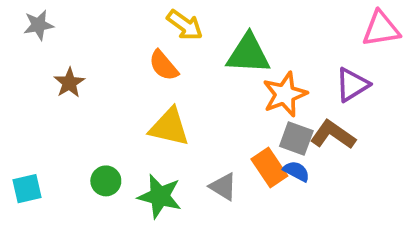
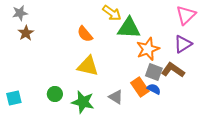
yellow arrow: (185, 25) -> (112, 13), moved
pink triangle: (381, 29) -> (186, 15), moved, turned -35
brown star: (69, 83) -> (26, 33), moved

